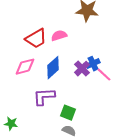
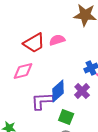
blue diamond: (53, 68) -> (58, 91), moved
purple cross: (82, 69) -> (82, 91), moved

